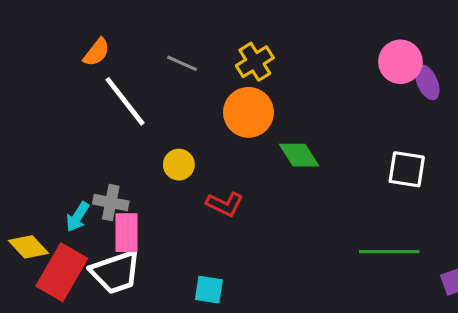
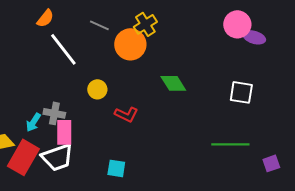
purple ellipse: (427, 82) -> (254, 37), turned -50
orange circle: (248, 112) -> (130, 44), moved

